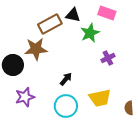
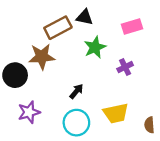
pink rectangle: (107, 13) -> (132, 26), moved, turned -36
green star: (90, 33) -> (95, 47), moved

